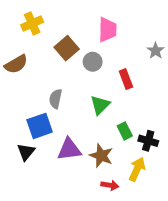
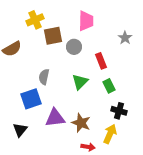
yellow cross: (32, 23) -> (35, 20), moved
brown square: (67, 48) -> (53, 36), turned 30
green rectangle: (125, 131) -> (109, 86), moved
black triangle: (26, 152) -> (20, 130), moved

